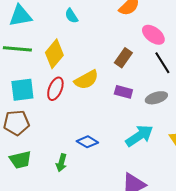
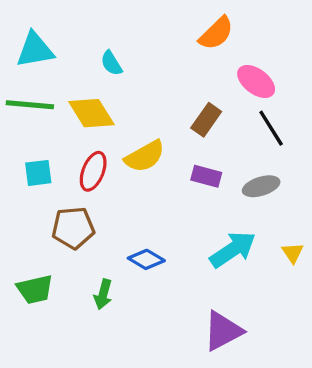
cyan semicircle: (71, 16) -> (111, 63), moved
yellow diamond: (54, 54) -> (91, 113), turned -72
cyan square: (22, 90) -> (38, 173), size x0.7
brown pentagon: (16, 123) -> (73, 228), moved

